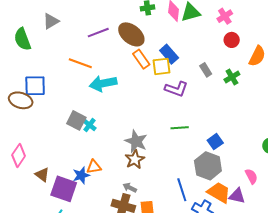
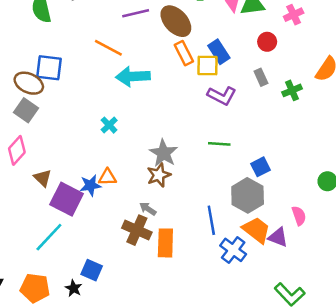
red circle: (232, 40) -> (267, 42), moved
gray square: (76, 120) -> (26, 110), moved

